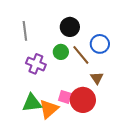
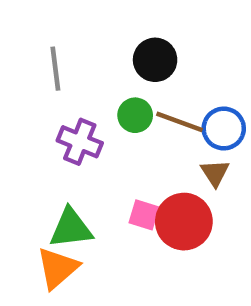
blue circle: (100, 44) -> (224, 128), moved
brown line: (81, 55) -> (179, 122), turned -30
orange triangle: (49, 109) -> (58, 268), moved

